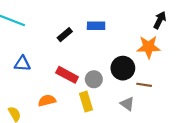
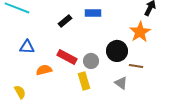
orange star: (149, 47) -> (140, 32), turned -30
orange semicircle: (47, 100) -> (44, 70), moved

